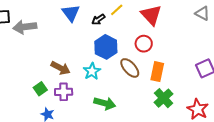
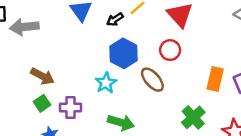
brown arrow: (61, 68) -> (43, 76), moved
orange rectangle: (157, 72) -> (215, 79), moved

